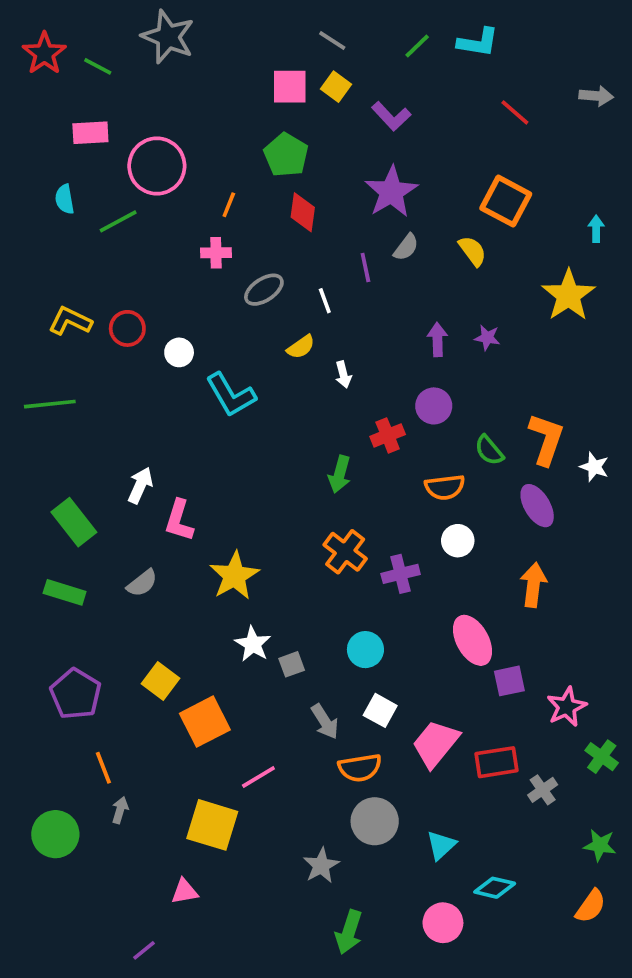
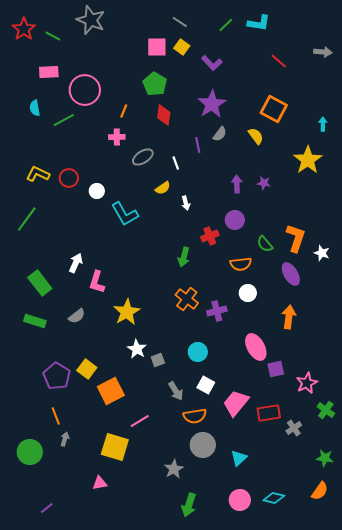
green line: (50, 404) -> (27, 219), turned -48
purple pentagon: (76, 694) -> (57, 376), moved
cyan diamond: (495, 888) -> (274, 498), moved
purple line: (144, 950) -> (47, 508), moved

